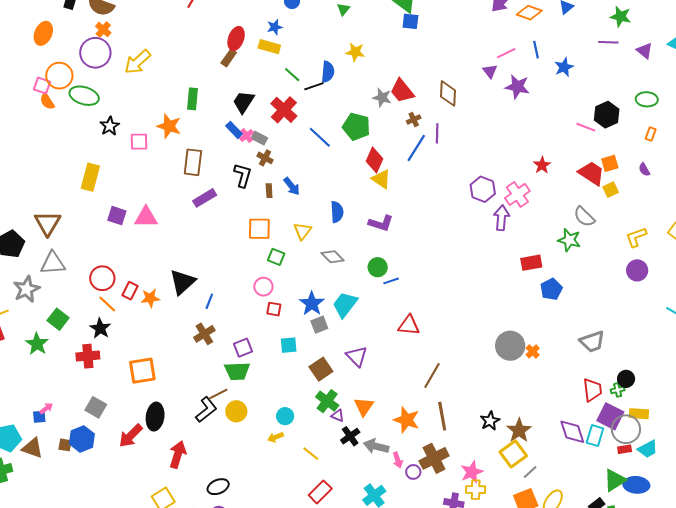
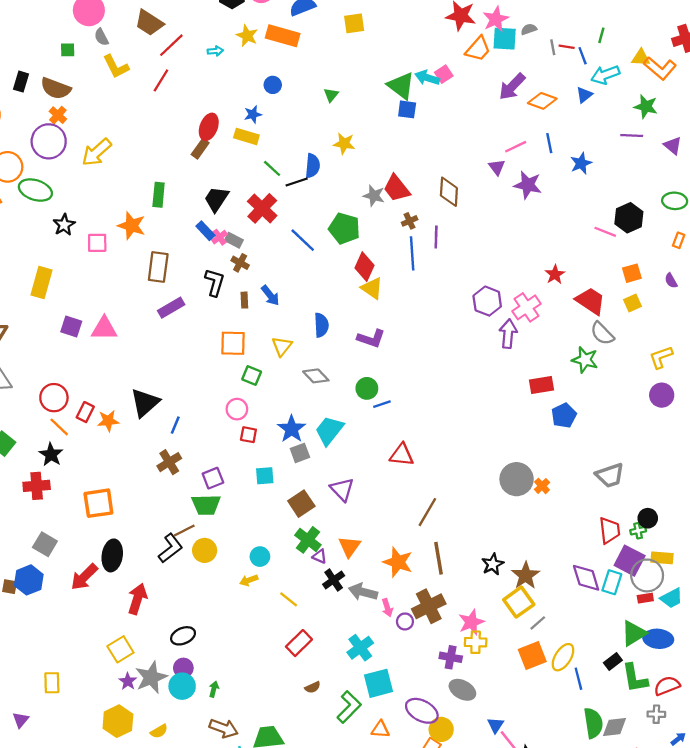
blue line: (416, 148) -> (412, 253), turned -36
red trapezoid: (591, 173) -> (590, 301), moved

